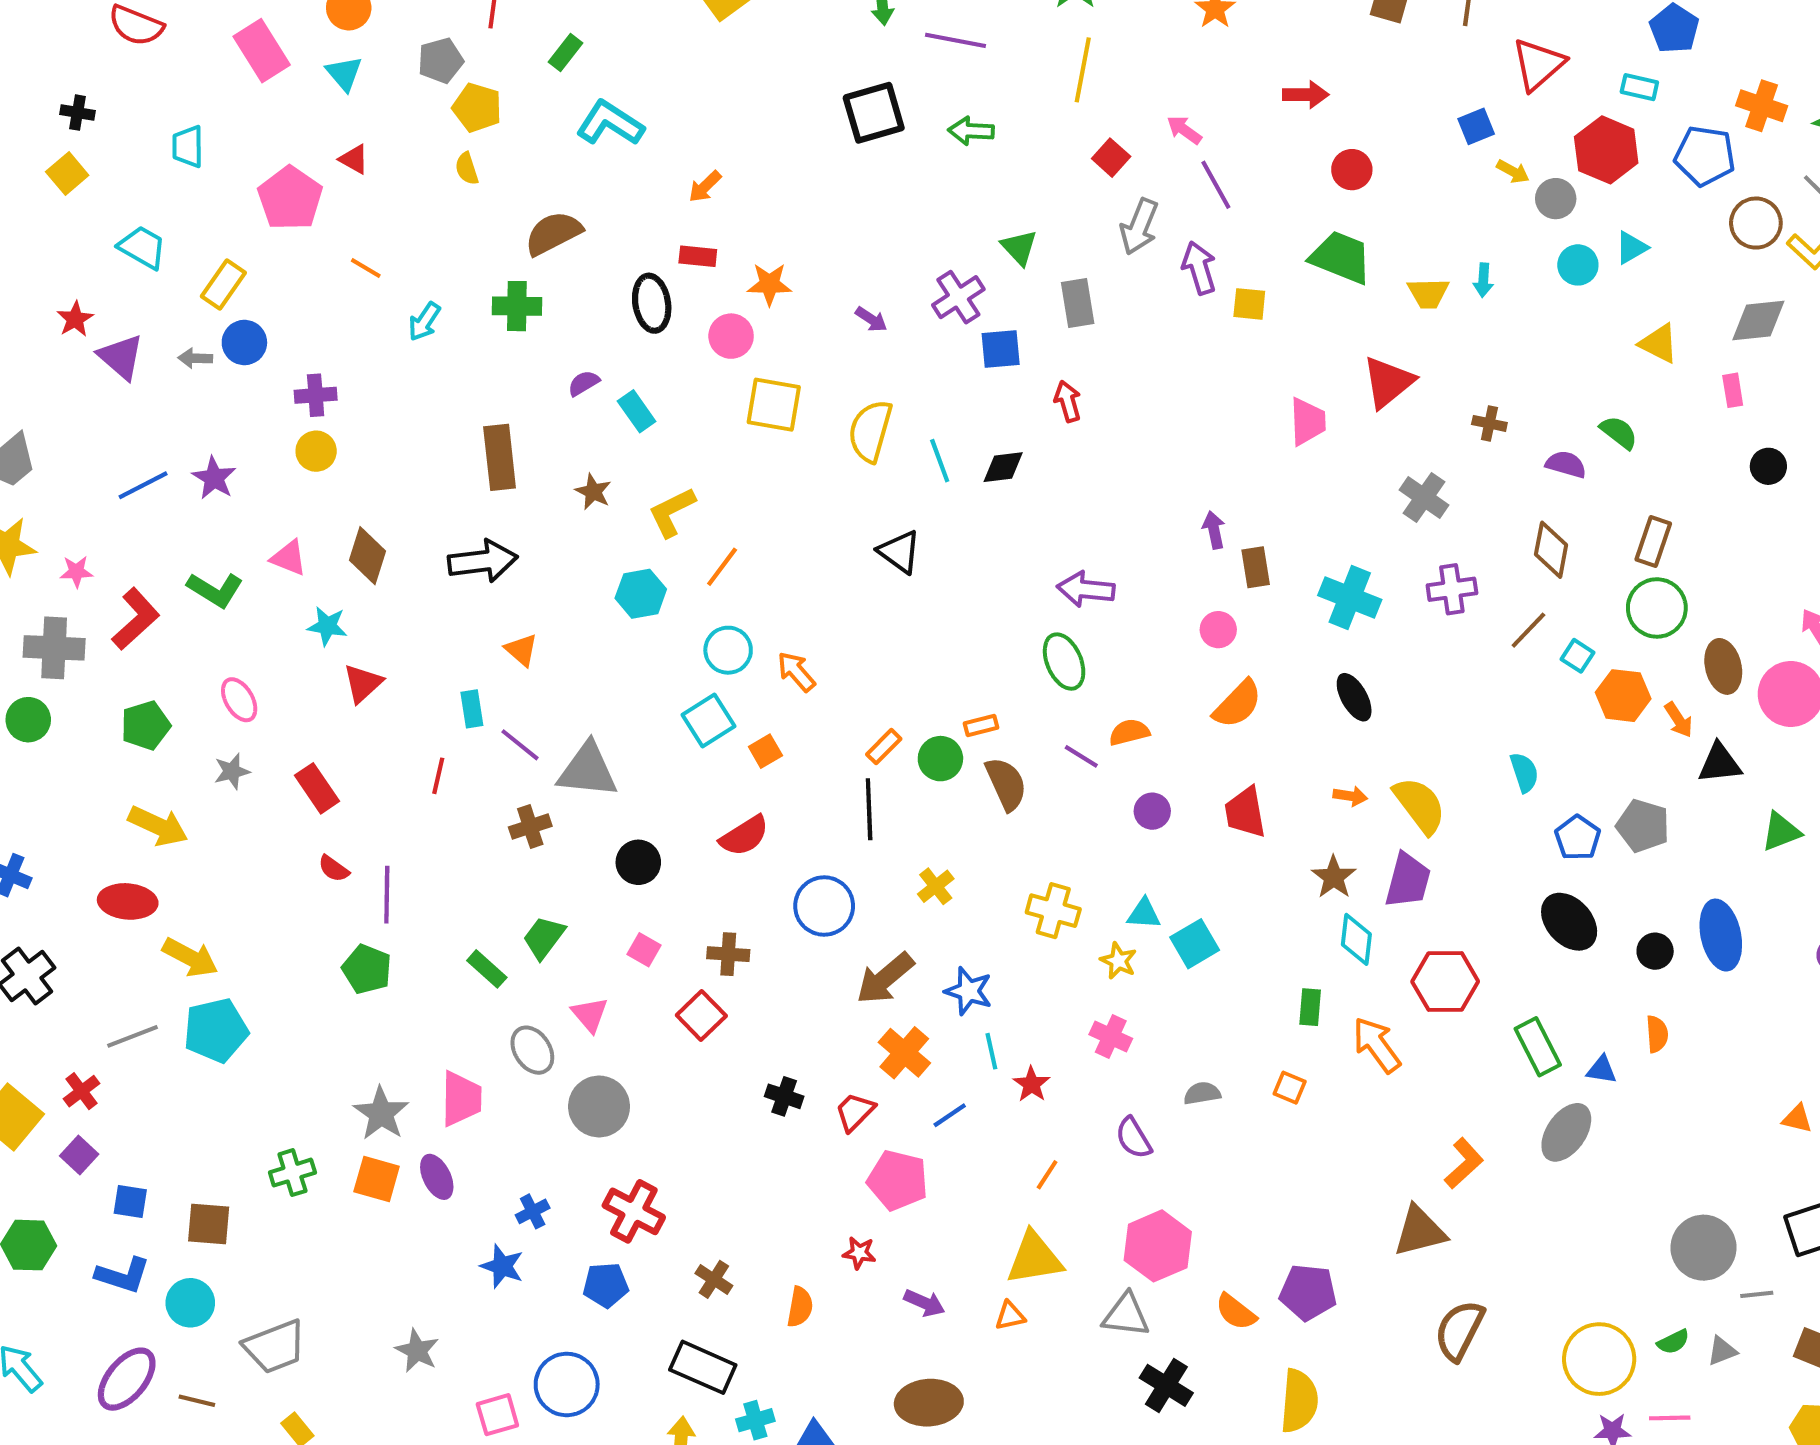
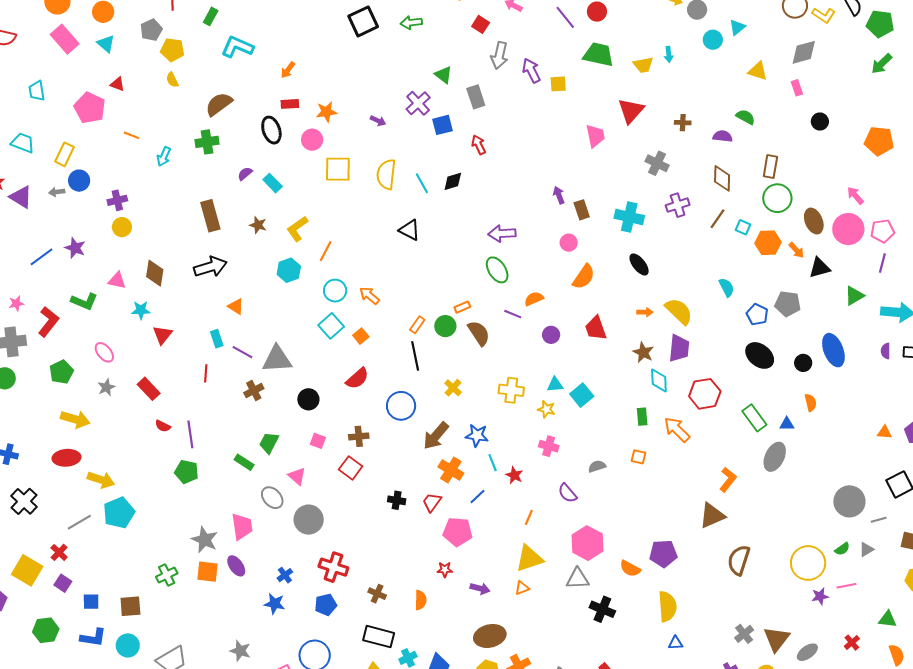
purple line: (1216, 185) -> (565, 17), moved

